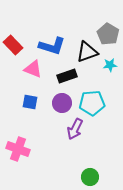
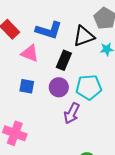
black rectangle: (67, 76) -> (64, 60), turned -48

